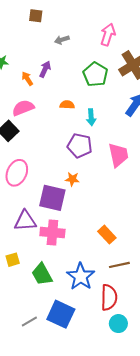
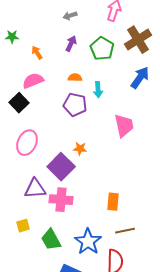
purple arrow: (45, 69) -> (71, 44), moved
purple pentagon: (80, 146) -> (75, 105), moved
purple square: (52, 198) -> (61, 167), turned 32
orange rectangle: (107, 235) -> (113, 202), turned 48

